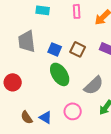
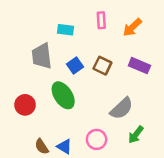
cyan rectangle: (43, 10) -> (66, 30), moved
blue square: (55, 49) -> (75, 66), turned 32
green ellipse: (60, 74) -> (63, 95), moved

